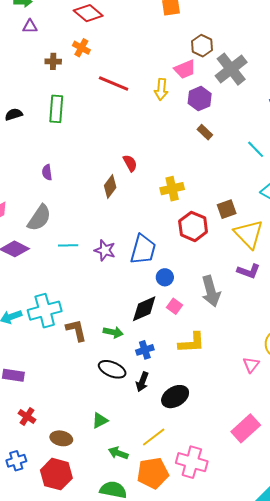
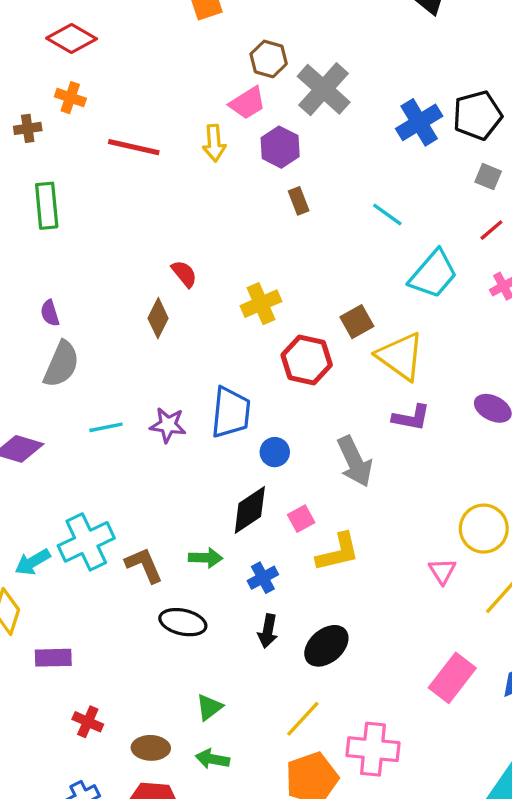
brown rectangle: (205, 132) -> (299, 201), turned 35
gray semicircle: (39, 218) -> (61, 364), moved
pink square: (174, 306) -> (301, 519), moved, turned 35
black ellipse: (112, 369) -> (183, 622), moved
green arrow: (118, 453) -> (212, 759), moved

